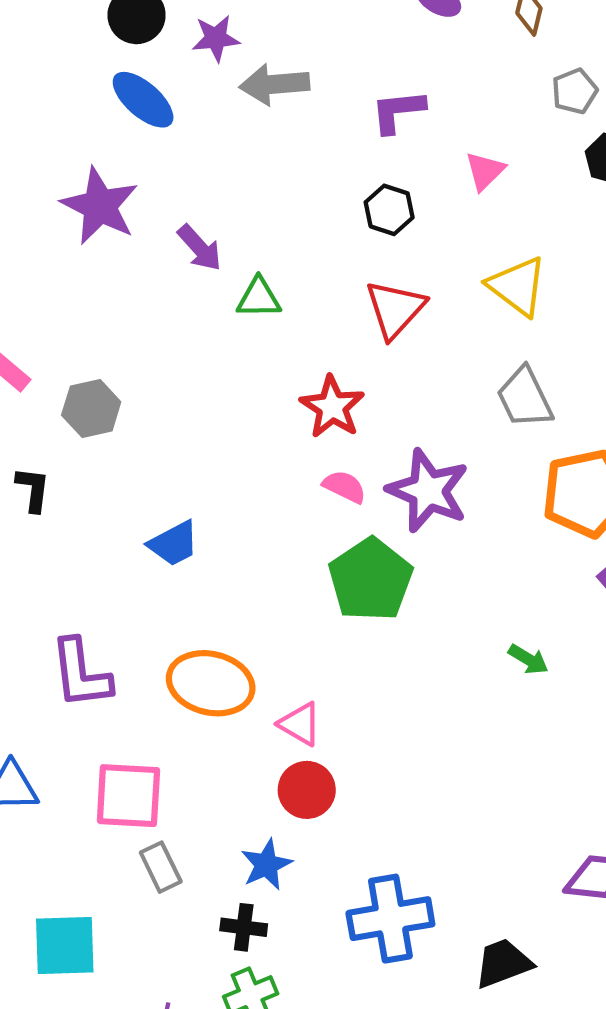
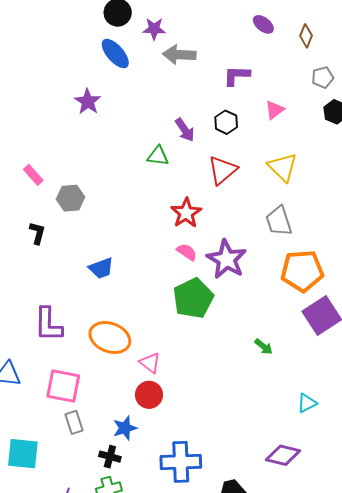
purple star: (100, 206) -> (88, 102), size x0.7
purple arrow: (200, 248) -> (185, 130), moved

